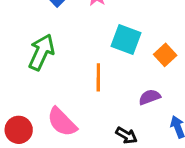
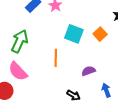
orange square: (165, 55) -> (100, 34), moved
pink semicircle: (62, 122) -> (18, 71), moved

